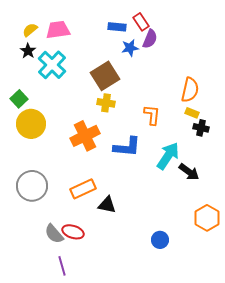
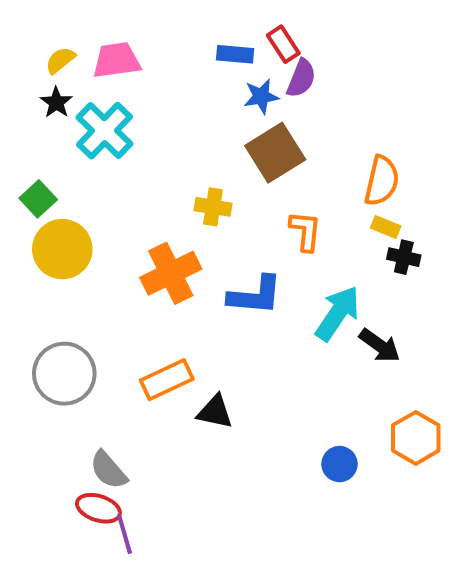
brown square: (105, 76) -> (275, 153), moved
red ellipse: (73, 232) -> (98, 508), moved
blue circle: (160, 240) -> (339, 464), moved

